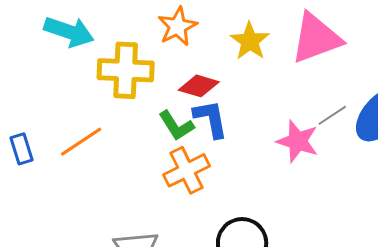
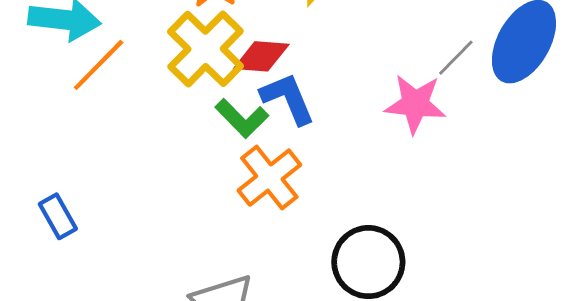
yellow cross: (126, 70) -> (206, 49), moved, turned -36
orange line: (81, 142) -> (99, 65), moved
blue rectangle: (22, 149) -> (58, 216), moved

